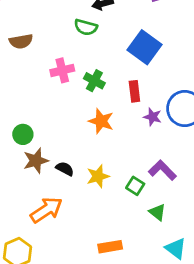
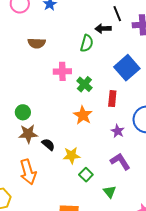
green semicircle: (86, 27) -> (87, 43), turned -102
purple star: (153, 117) -> (118, 131), moved
green square: (135, 186) -> (86, 175), moved
orange arrow: (46, 210) -> (28, 172), turned 95

